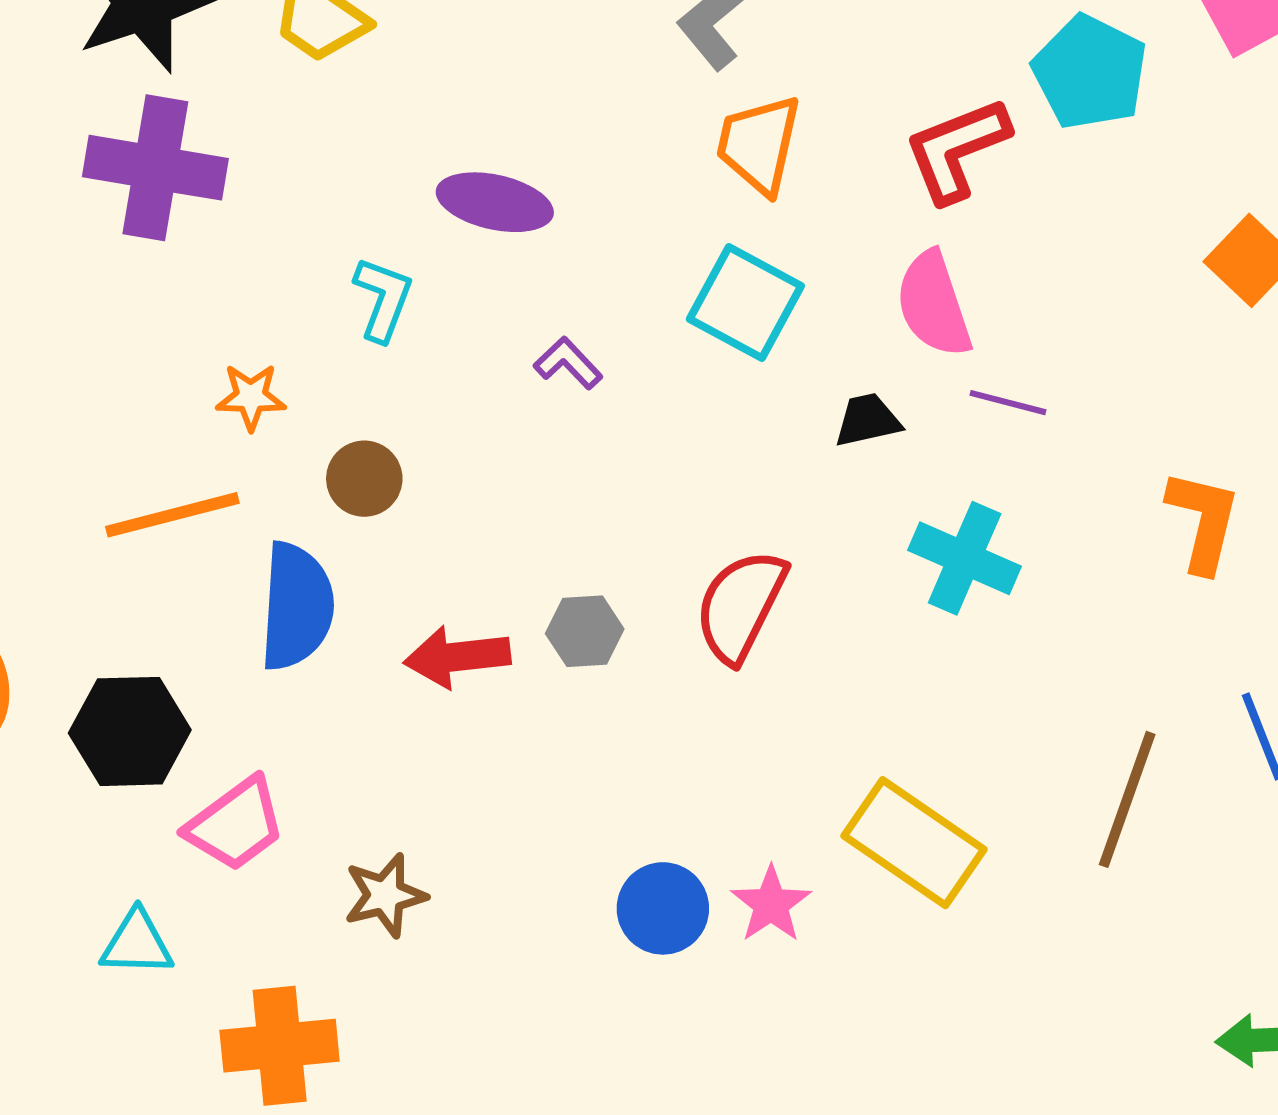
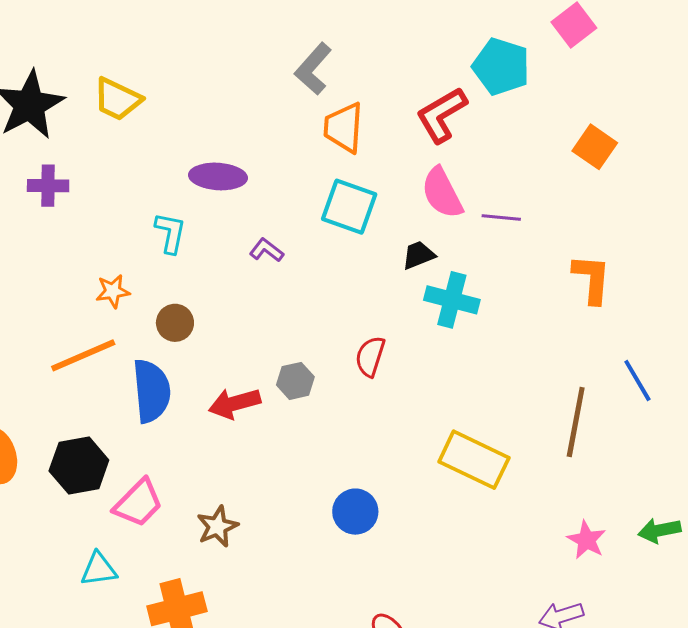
purple cross: (155, 168) -> (48, 186), size x0.6
purple line: (1008, 403) -> (501, 218), moved
cyan cross: (965, 558) -> (452, 300), moved
red semicircle: (741, 606) -> (370, 356), size x0.7
pink star: (771, 904) -> (587, 540), moved

